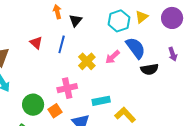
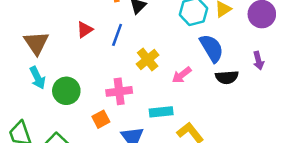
red triangle: (36, 43) -> (85, 30), turned 40
pink arrow: (113, 57) -> (182, 75), moved
green circle: (33, 105) -> (66, 91), moved

